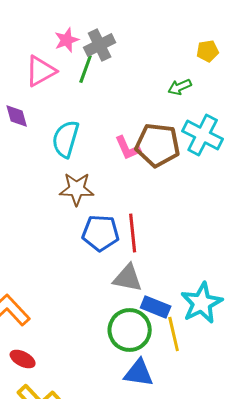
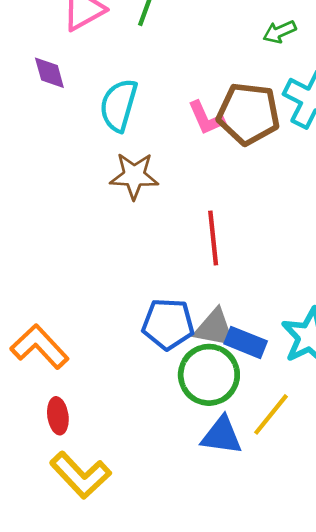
blue pentagon: (101, 233) -> (168, 324), moved
gray triangle: (128, 278) -> (215, 328), moved
yellow line: (174, 334) -> (271, 414), moved, turned 52
red ellipse: (23, 359) -> (58, 416), turned 55

